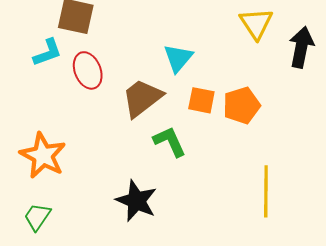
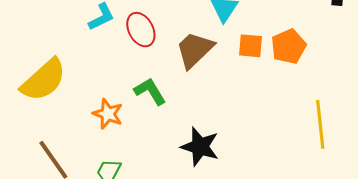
green L-shape: (170, 142) -> (150, 91), moved
orange star: (43, 155) -> (108, 114), size x0.7

